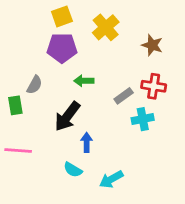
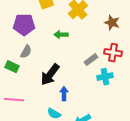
purple pentagon: (62, 48) -> (24, 25), moved
green arrow: (84, 81) -> (61, 35), moved
green rectangle: (15, 105) -> (12, 67), turned -56

